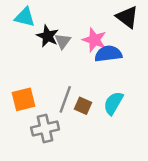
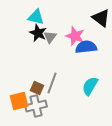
cyan triangle: (25, 17) -> (36, 17), moved
orange square: (23, 99) -> (19, 101), moved
brown square: (83, 106) -> (37, 88), moved

